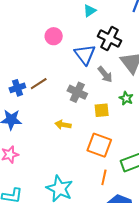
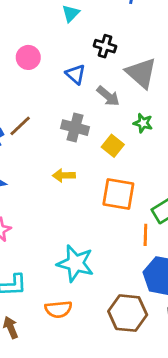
black cross: (110, 38) -> (105, 46), size x0.7
blue triangle: (85, 55) -> (76, 74), size x0.7
yellow square: (102, 110) -> (113, 146), turned -35
orange line: (104, 177) -> (145, 235), moved

